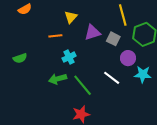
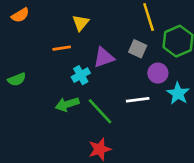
purple triangle: (92, 32) -> (104, 57), moved
cyan star: (143, 74) -> (178, 93), turned 30
white line: (112, 78) -> (138, 100), turned -42

